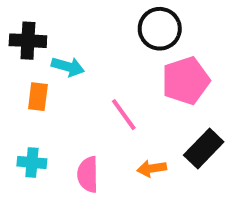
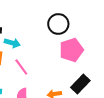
pink line: (124, 115) -> (21, 67), moved

